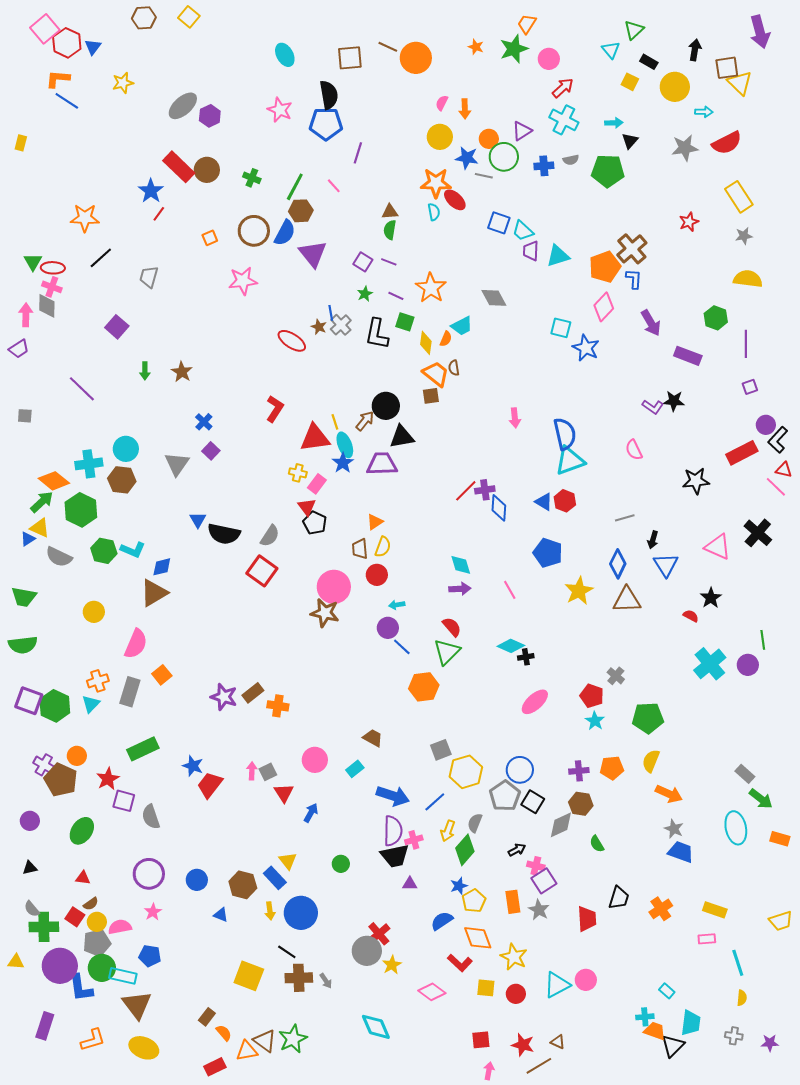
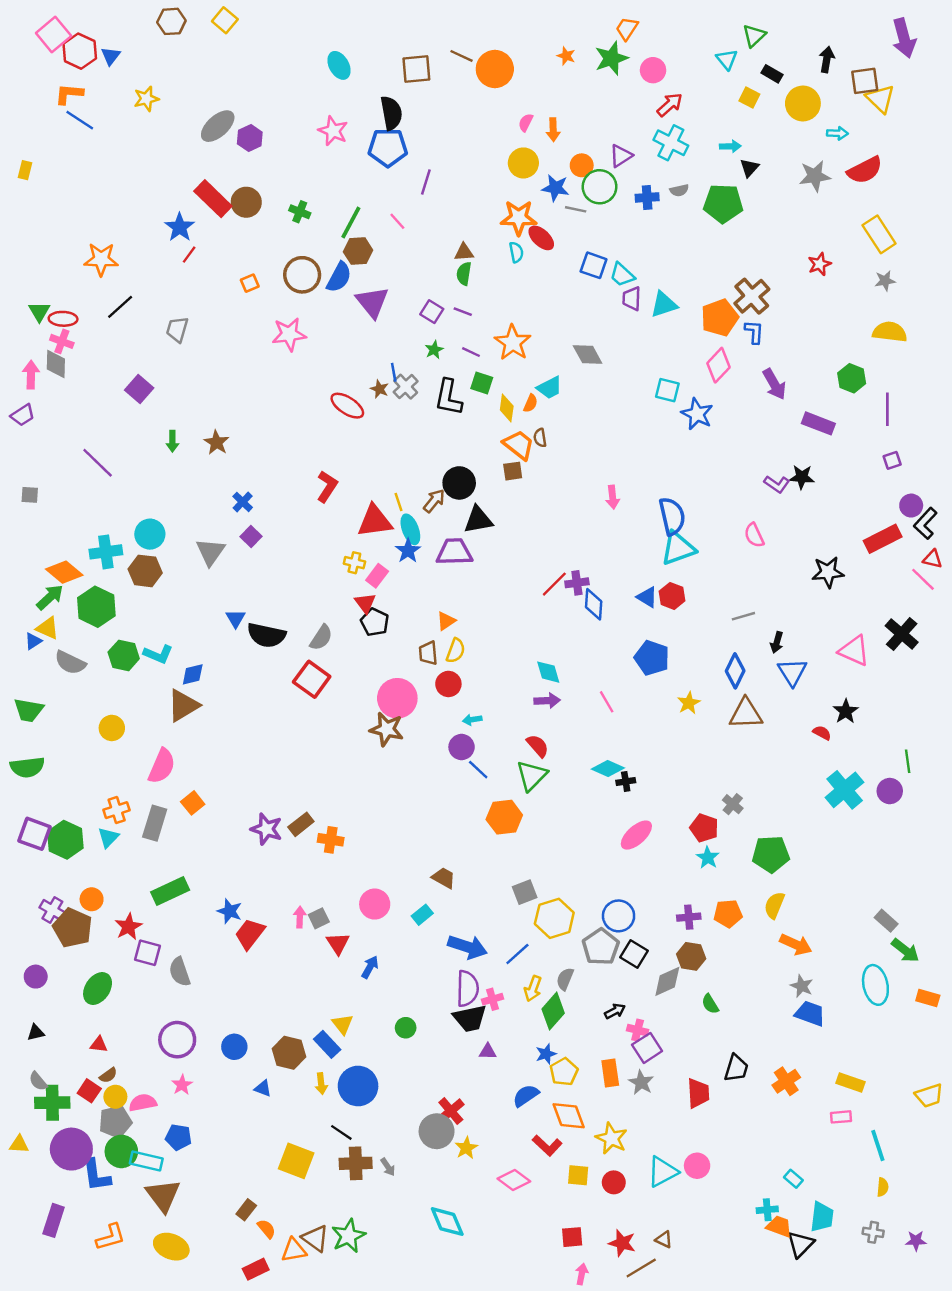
yellow star: (579, 591) -> (689, 703), size x0.7

